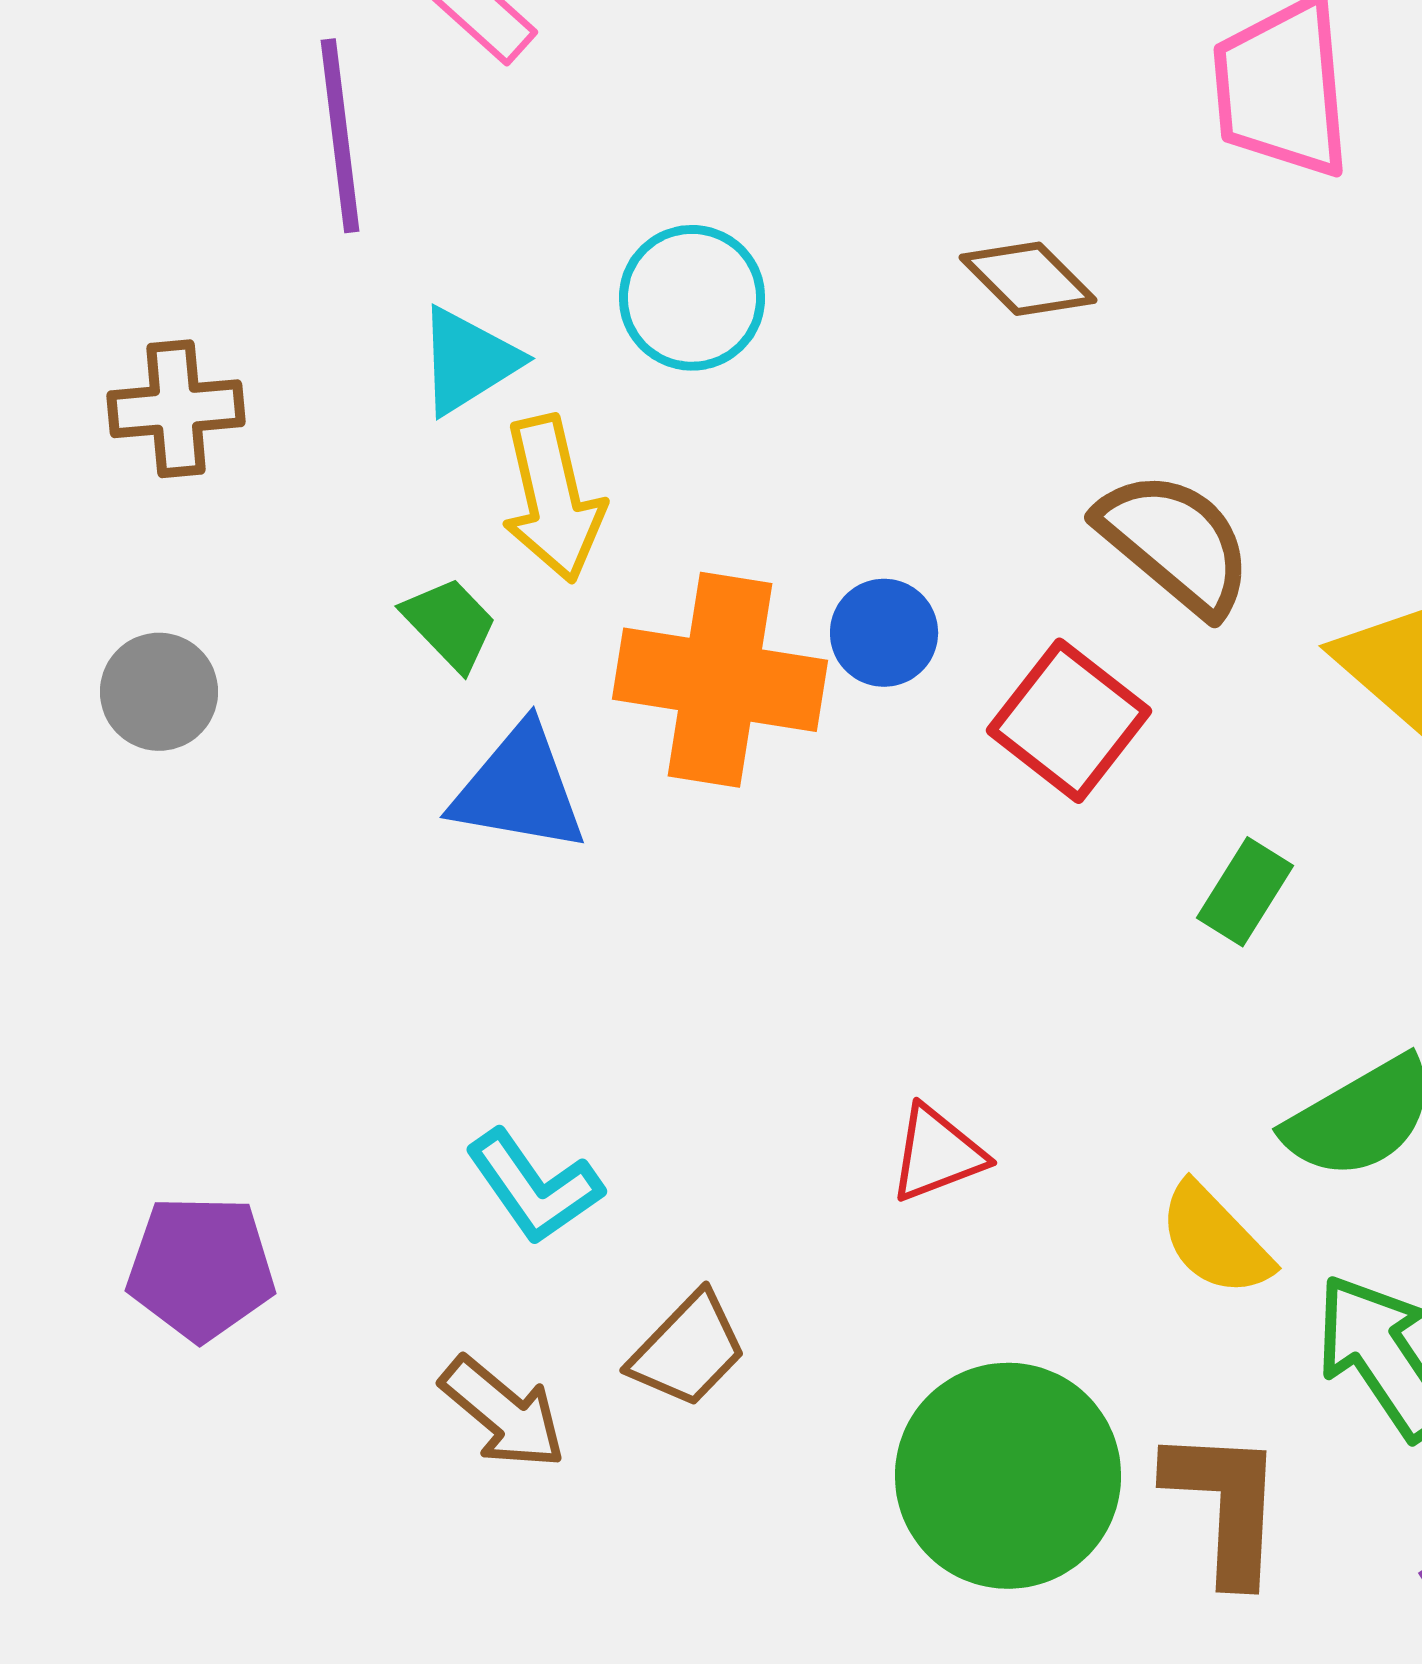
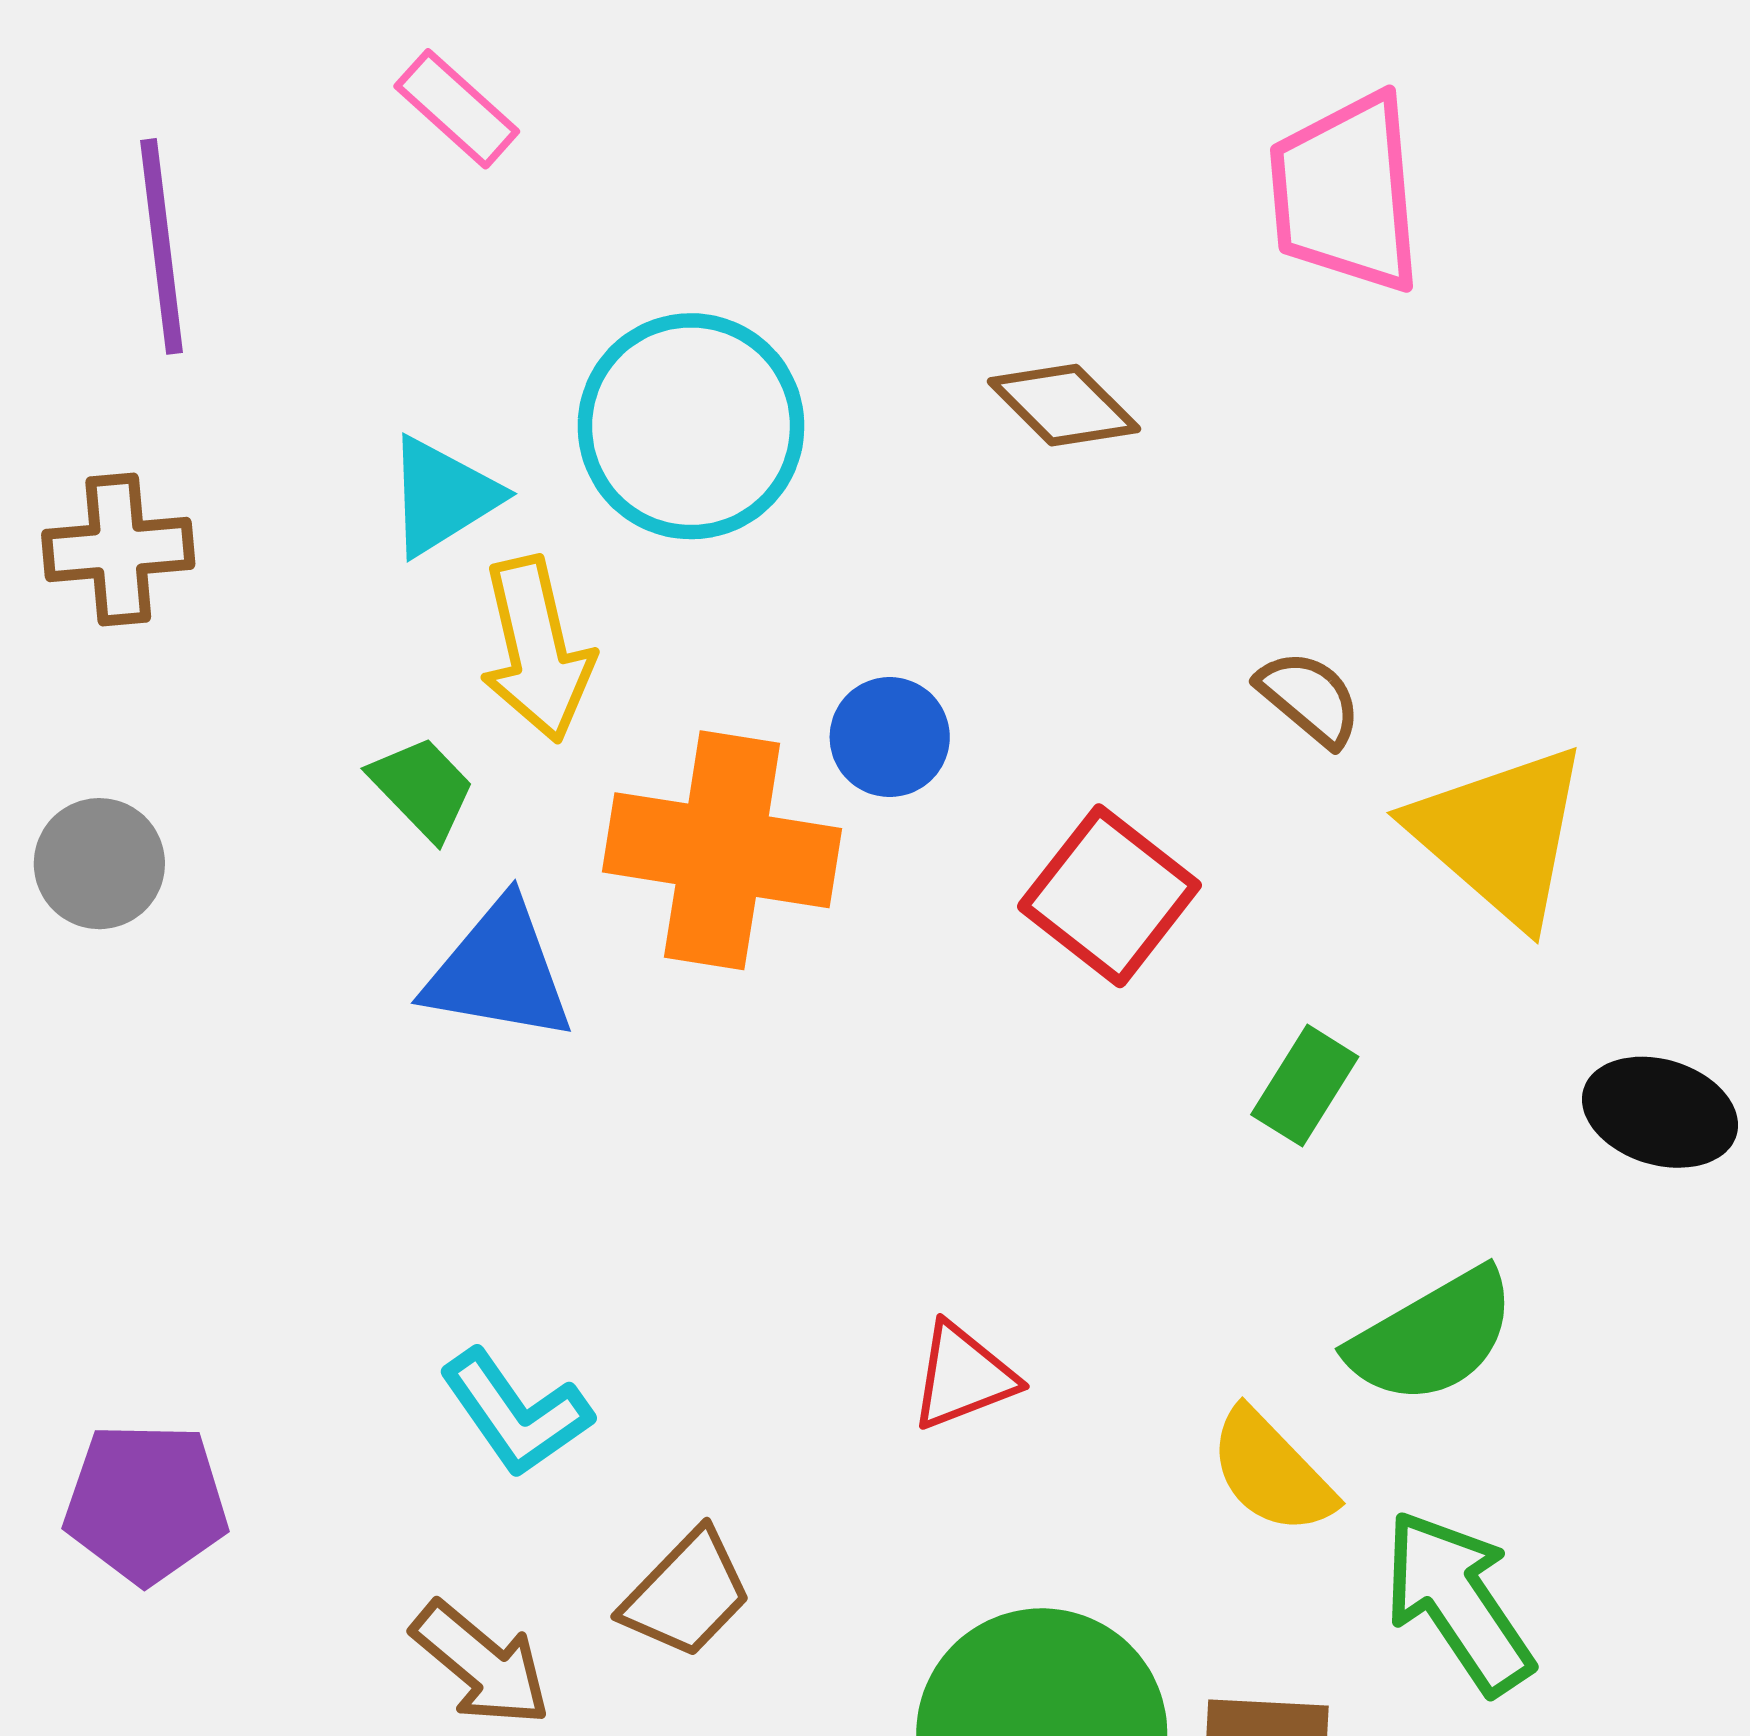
purple line: (340, 136) -> (162, 246), moved
cyan circle: (692, 298) -> (691, 426), size x1.4
brown semicircle: (1175, 543) -> (1309, 698), moved, size x0.6
blue circle: (884, 633) -> (890, 737), moved

